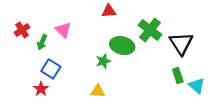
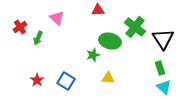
pink triangle: (63, 30) -> (57, 18), moved
blue square: (51, 69) -> (66, 81), moved
cyan triangle: (197, 86) -> (164, 87), moved
yellow triangle: (98, 91) -> (108, 78), moved

